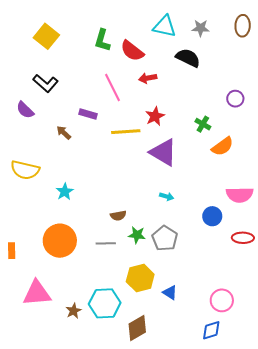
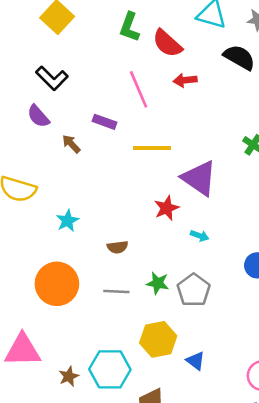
purple semicircle: (25, 110) -> (38, 116), moved
red star: (155, 116) -> (167, 208), moved
brown semicircle: (118, 216) -> (118, 247), moved

